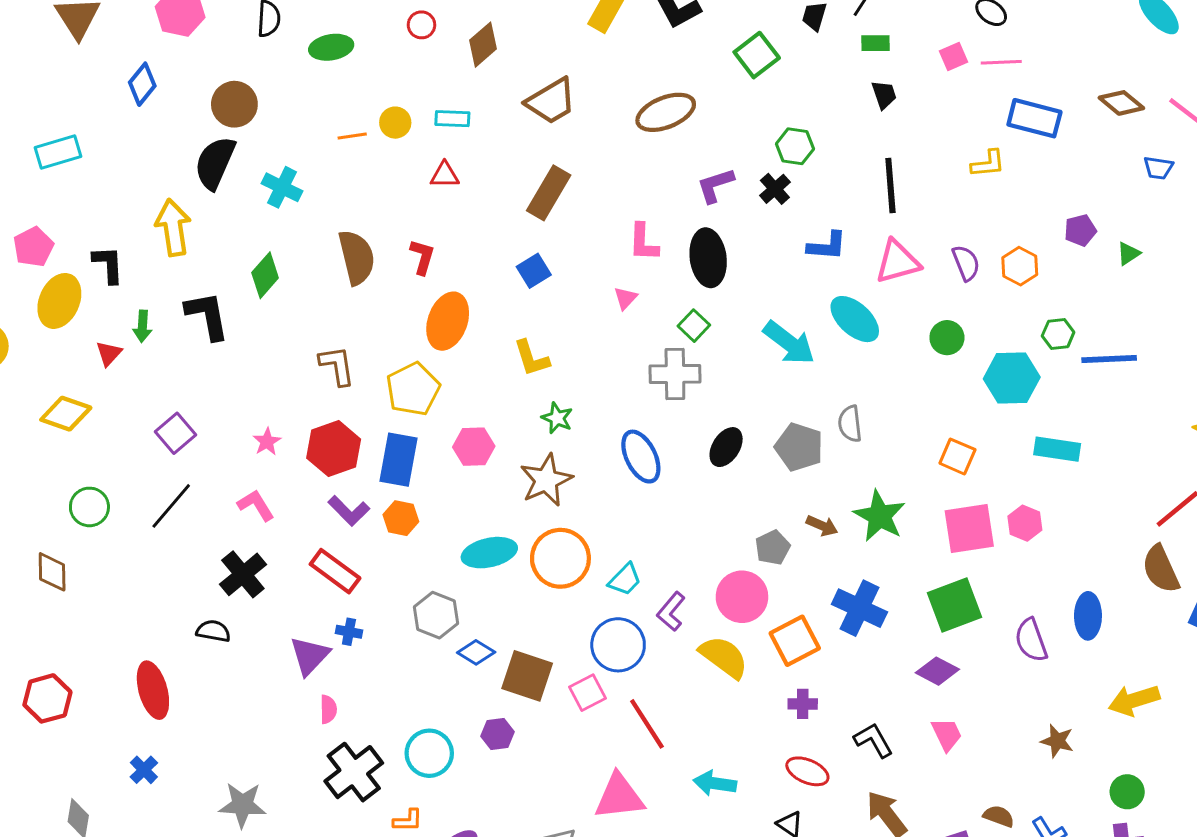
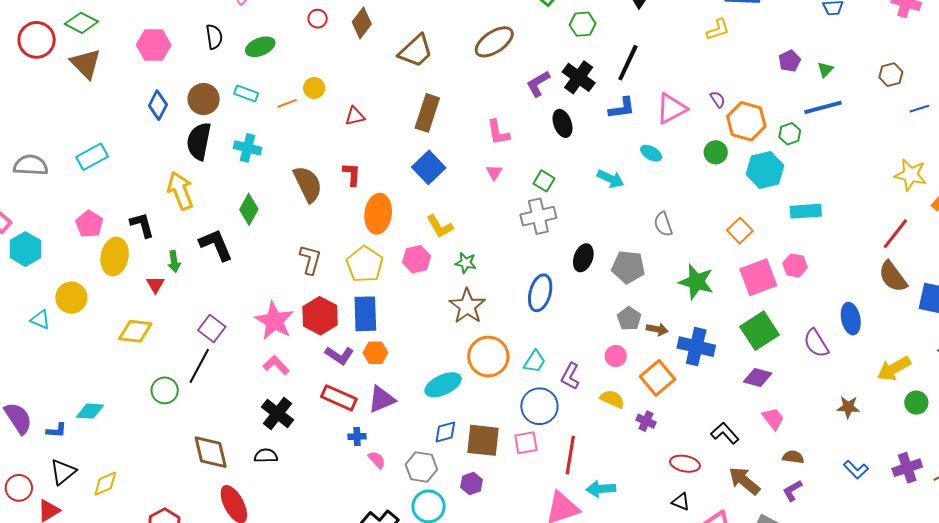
blue diamond: (142, 84) -> (158, 105), moved
cyan rectangle: (452, 119) -> (246, 93), moved, turned 30
green hexagon: (795, 146) -> (583, 24), moved
black line: (890, 185) -> (628, 63), moved, turned 42
black cross: (775, 189) -> (579, 77), size x1.5
black ellipse: (708, 258) -> (562, 123), moved, size x0.7
purple semicircle: (966, 263) -> (718, 99), size x0.7
orange hexagon: (1020, 266) -> (746, 121), moved, size x1.5
blue square: (534, 271) -> (429, 167), size x1.4
cyan ellipse: (855, 319) -> (651, 153), size x0.6
cyan arrow: (789, 343) -> (611, 179), size x0.7
blue line: (1109, 359) -> (823, 107), moved
brown L-shape: (337, 366) -> (310, 260), turned 36
pink star: (267, 442) -> (274, 321), size x2.0
pink hexagon: (474, 447) -> (417, 259), moved
gray pentagon: (799, 447) -> (628, 267), moved
orange square: (957, 456) -> (740, 231), turned 35
blue ellipse: (641, 457) -> (540, 293), moved, turned 54
black line: (171, 506) -> (199, 366), moved
brown arrow: (822, 526) -> (657, 329), moved
cyan ellipse: (489, 553) -> (443, 385), moved
brown diamond: (52, 572) -> (211, 452), moved, size x1.4
pink circle: (742, 597) -> (616, 356), size x0.6
gray hexagon: (436, 615) -> (421, 467), moved
blue diamond: (476, 652) -> (445, 432), turned -35
purple triangle: (310, 656) -> (382, 399), moved, turned 36
yellow semicircle: (724, 657) -> (612, 399), size x0.7
pink square: (587, 693) -> (526, 443), turned 30
purple cross: (803, 704) -> (646, 421), moved, turned 36
pink semicircle: (328, 709) -> (377, 460), moved, turned -30
red line: (647, 724) -> (570, 455), turned 54
cyan arrow: (715, 783) -> (601, 489), moved
green circle: (1127, 792) -> (916, 403), moved
brown semicircle: (999, 816) -> (793, 457), moved

